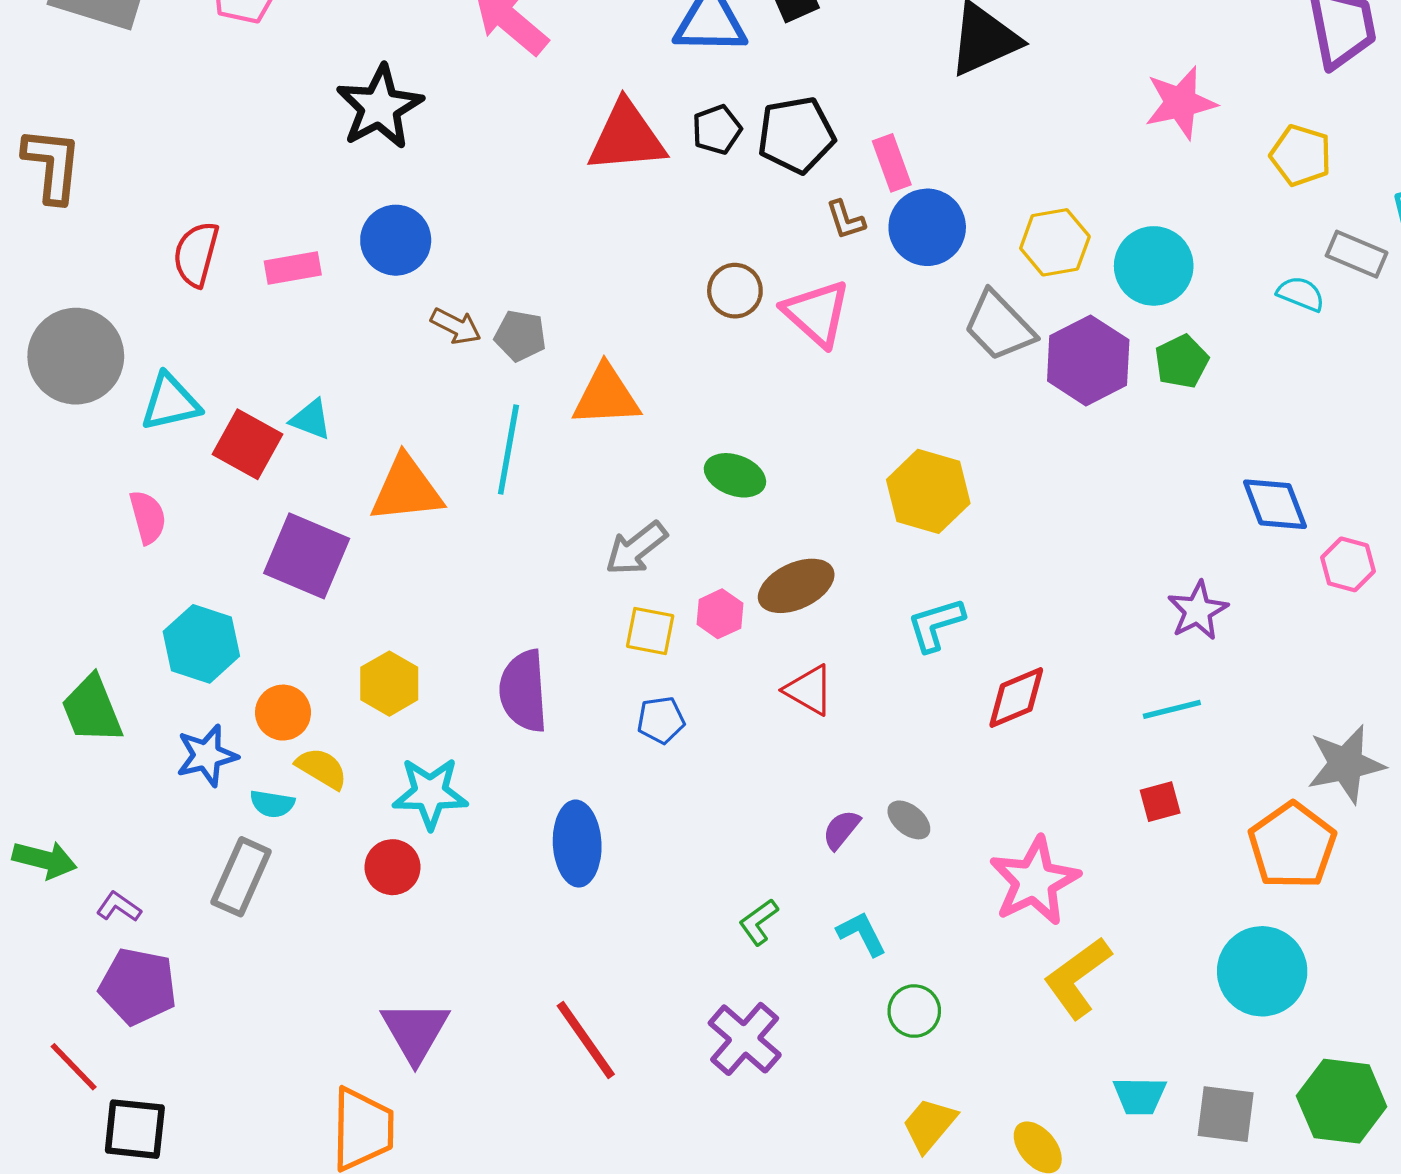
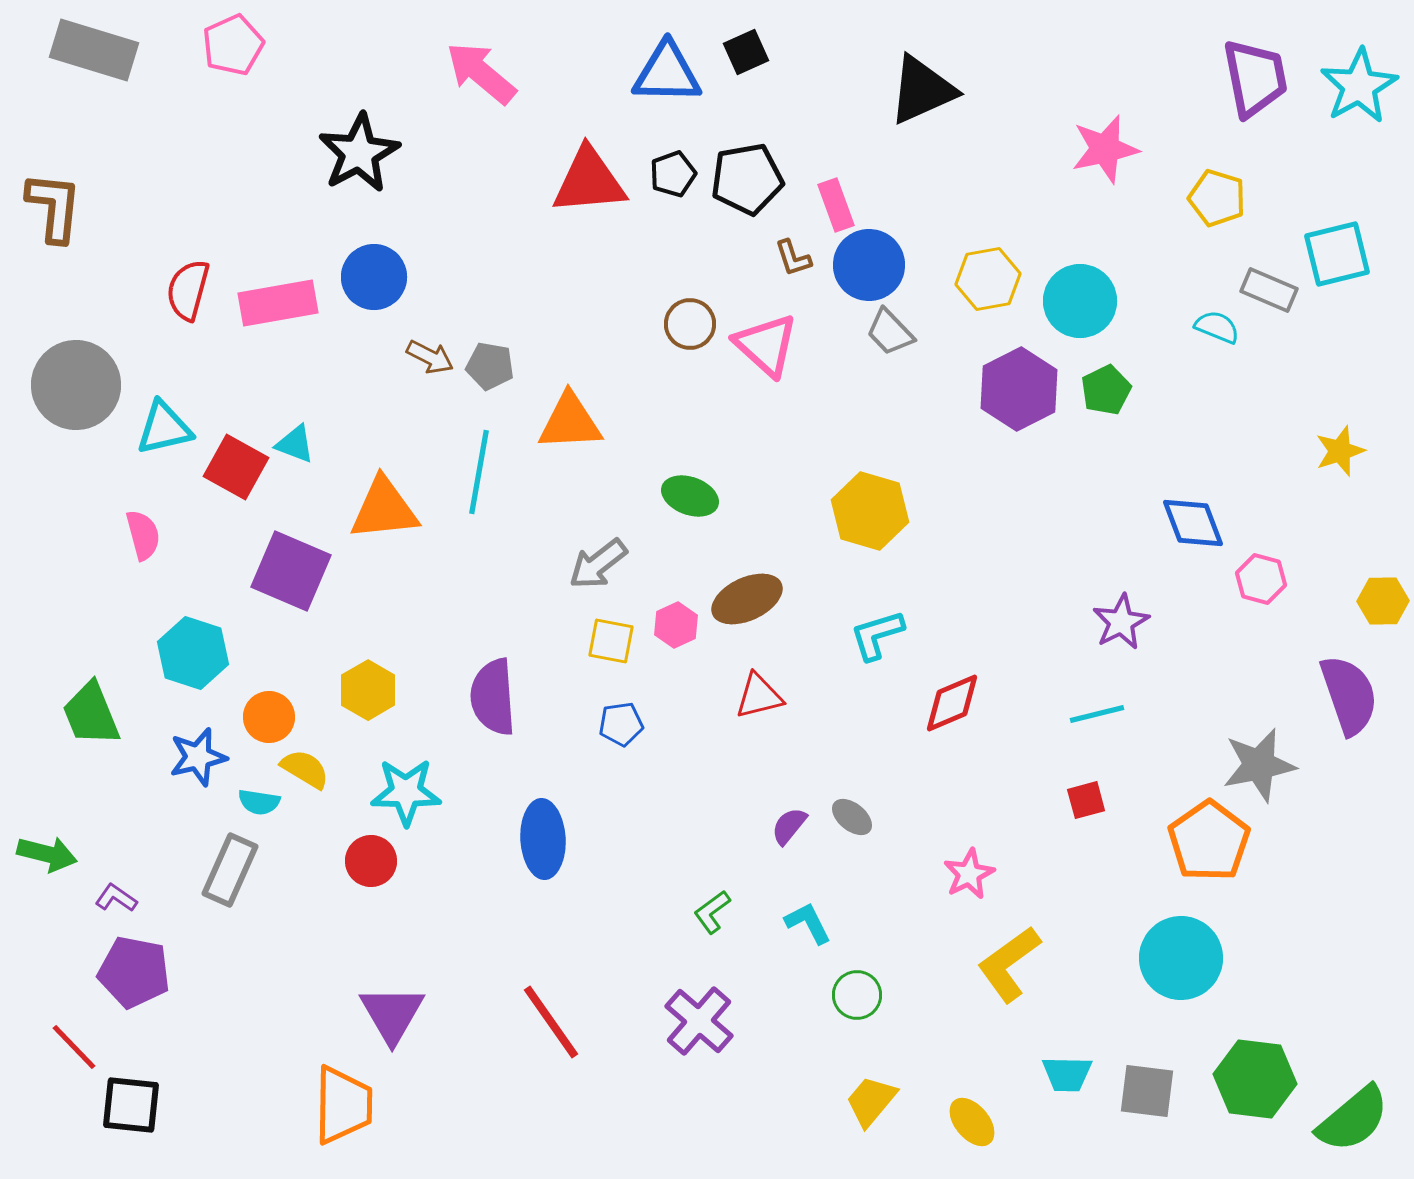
pink rectangle: (293, 268) -> (278, 303), size x1.5
gray trapezoid: (999, 326) -> (890, 332), moved, size x0.7
red triangle: (809, 690) -> (759, 696), turned -44
pink star: (1035, 881) -> (969, 874), size x0.6

